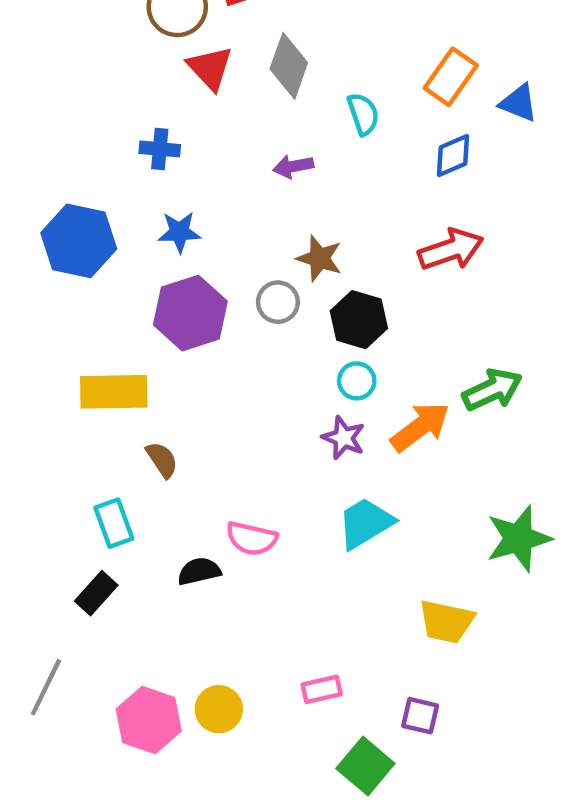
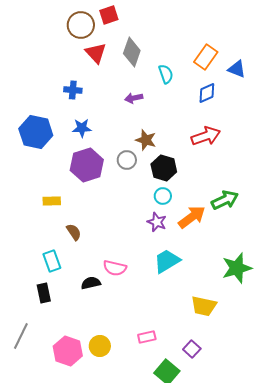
yellow rectangle: (114, 392) -> (52, 201), size x0.6
black rectangle: (96, 593) -> (44, 293), turned -54
purple square: (420, 716) -> (192, 349), turned 30

